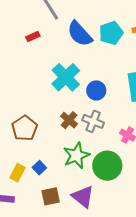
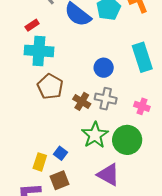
cyan cross: (66, 77) -> (39, 51), moved, turned -32
brown pentagon: (25, 128) -> (50, 87), moved
brown square: (51, 196) -> (59, 180), moved

